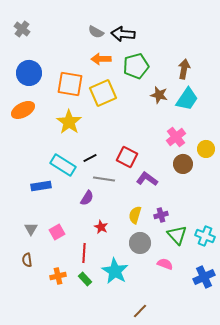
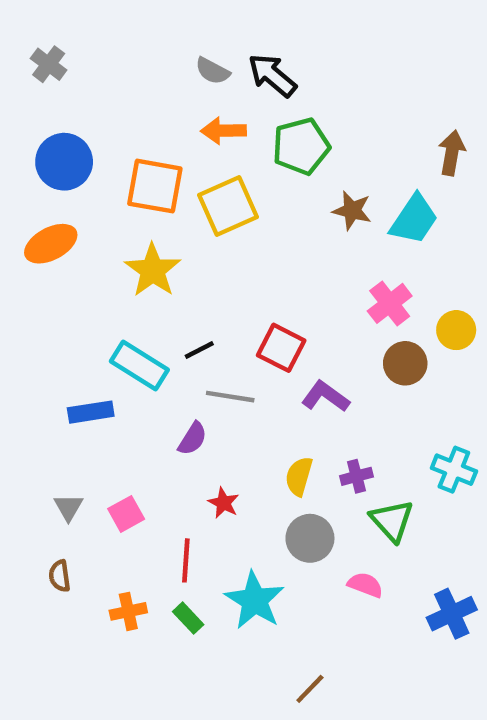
black arrow: (123, 34) -> (272, 75), turned 35
brown arrow: (184, 69) -> (452, 153), moved
cyan cross: (205, 236) -> (454, 470), moved

